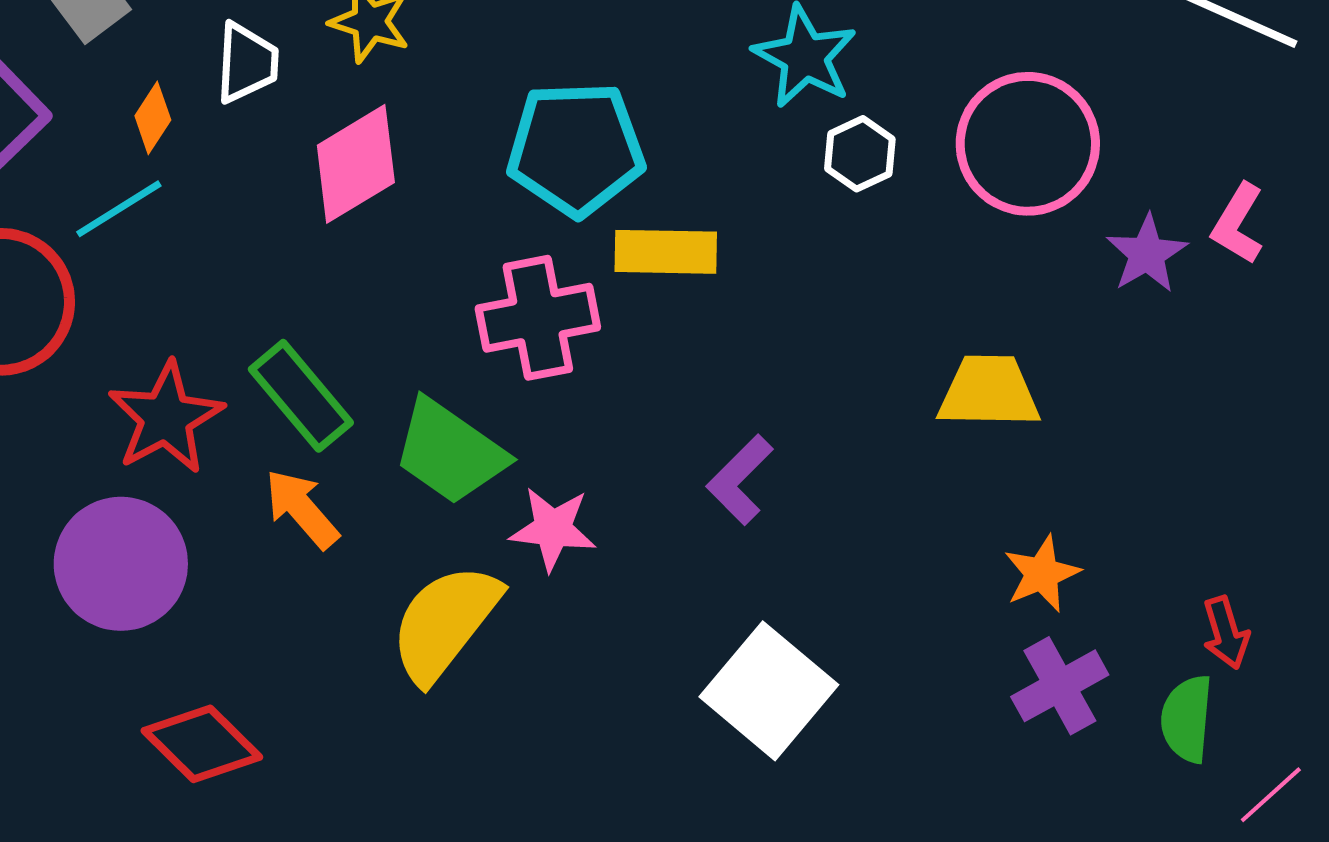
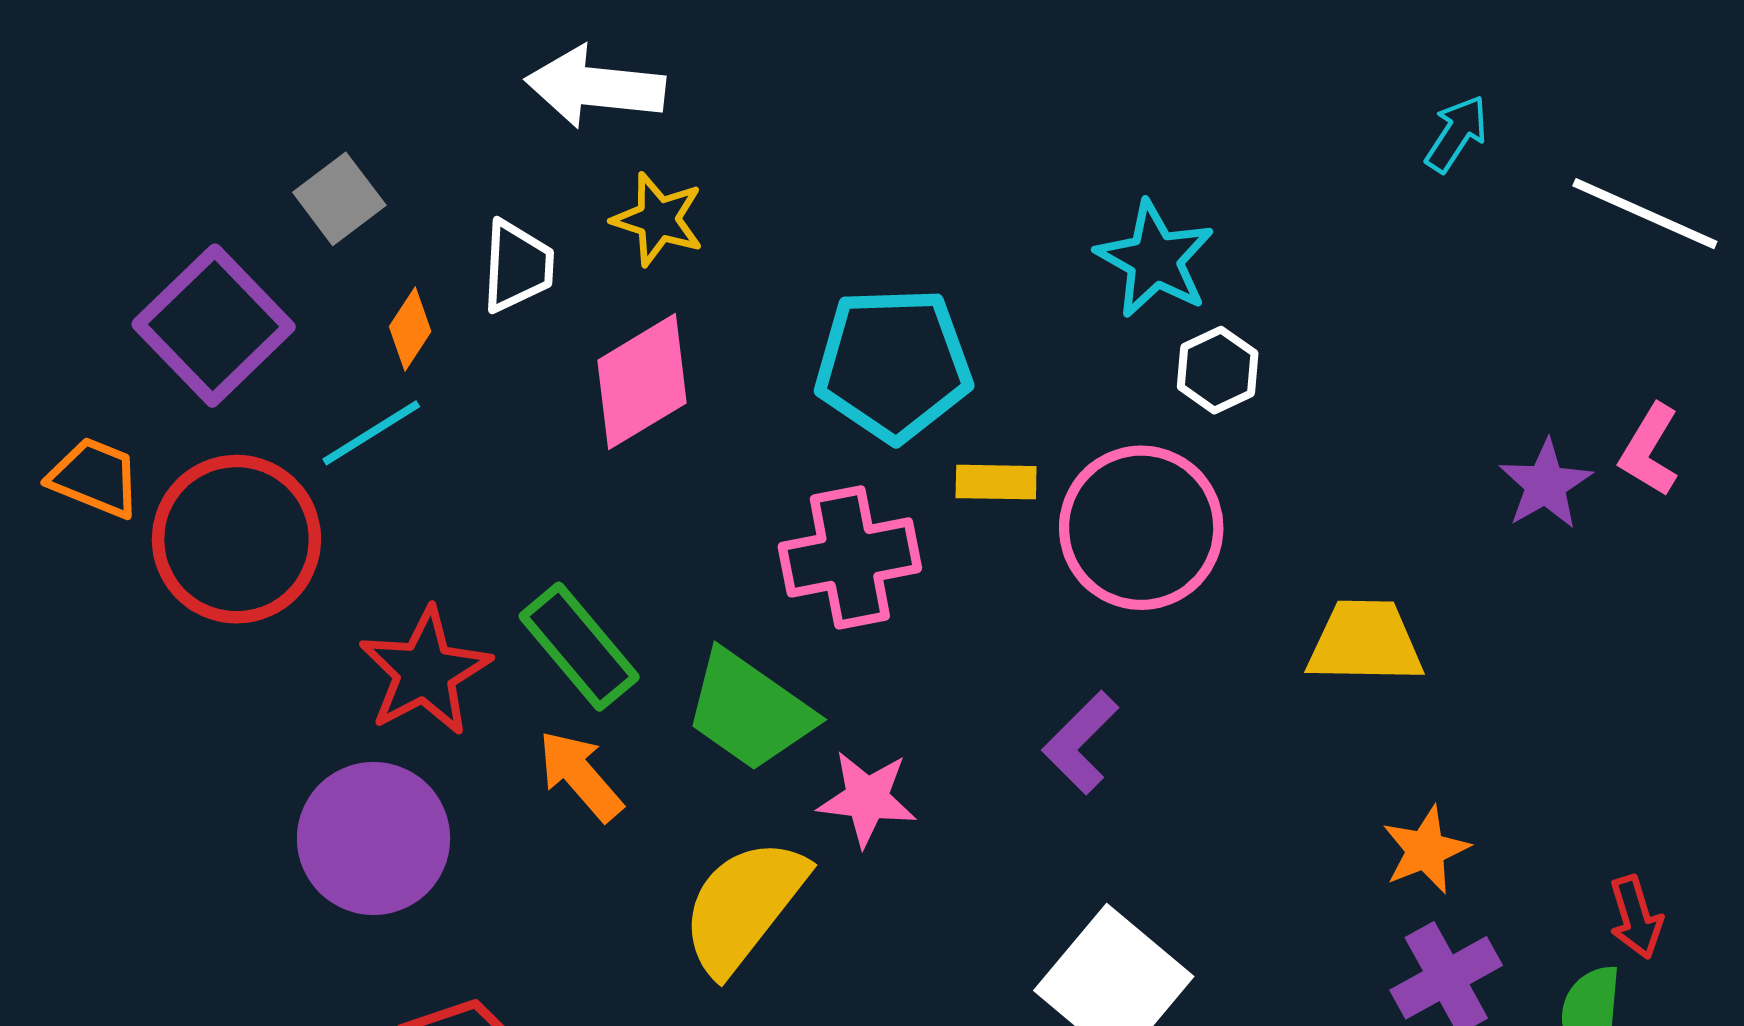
pink circle: (1028, 144) -> (1141, 528), moved
yellow rectangle: (666, 252) -> (996, 482), size x0.7

